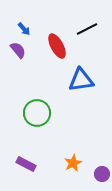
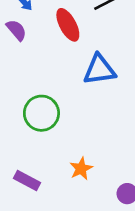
orange star: (73, 163) -> (81, 169), moved

